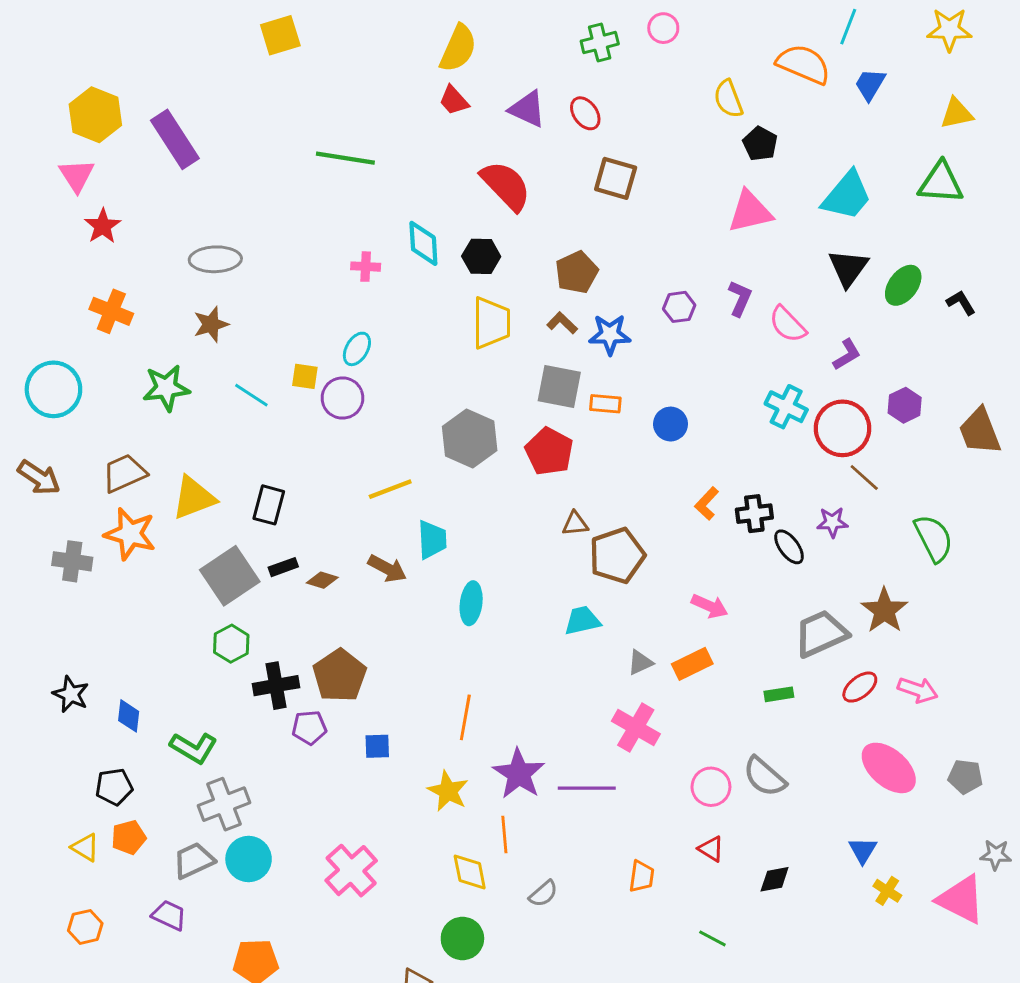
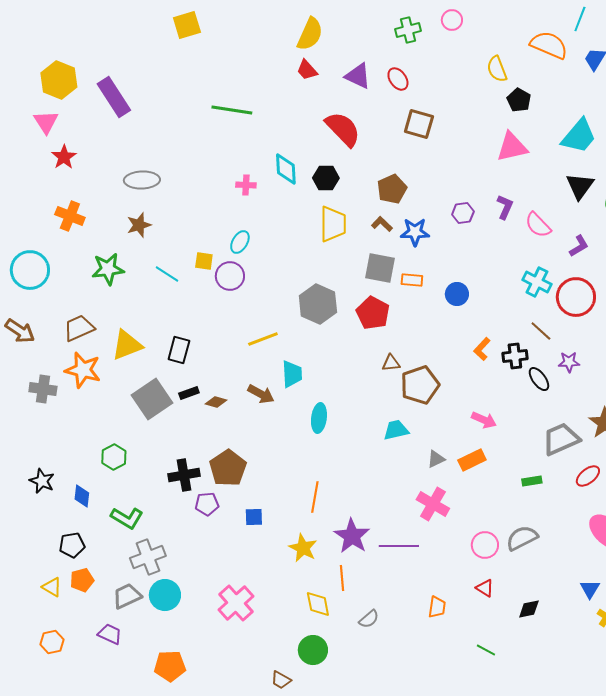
brown line: (864, 477) -> (541, 331), moved
green hexagon: (231, 644) -> (114, 457), moved
gray semicircle: (764, 777) -> (522, 538), turned 112

